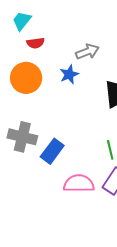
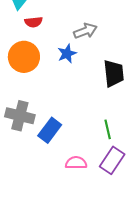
pink semicircle: (79, 184) -> (76, 163), size x0.7

